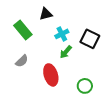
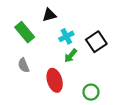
black square: (90, 39) -> (96, 42), turned 30
gray semicircle: (22, 61) -> (24, 65), turned 112

